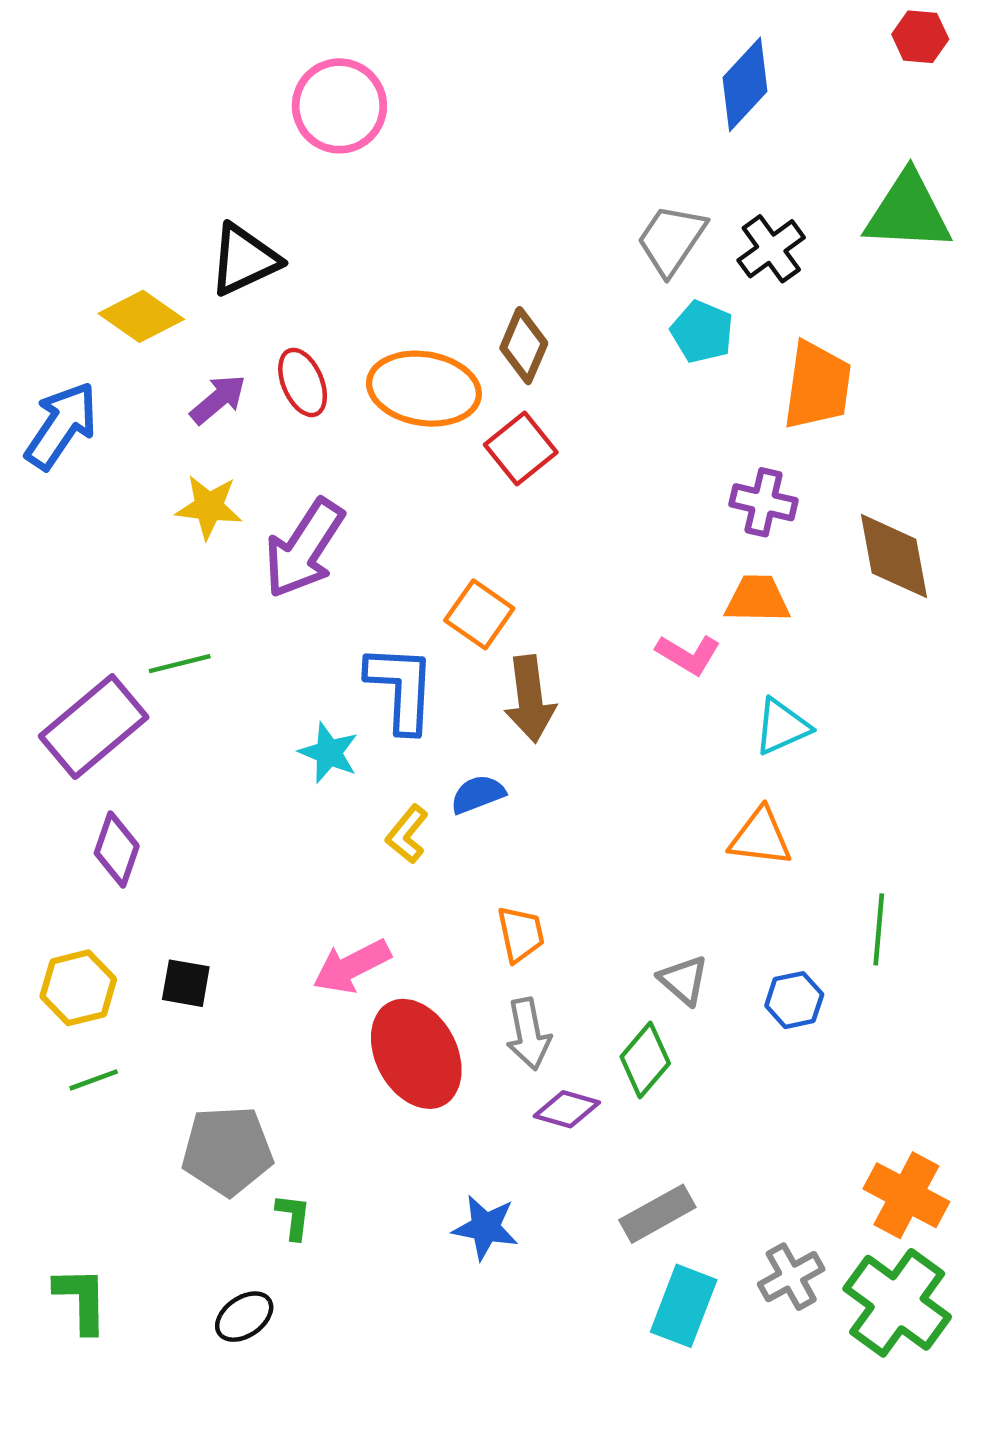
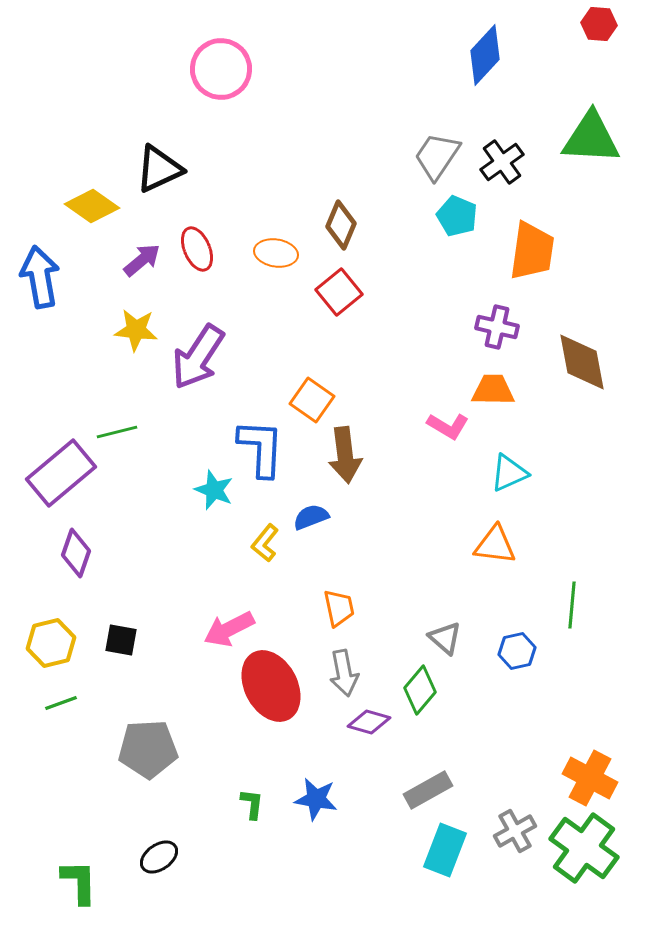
orange ellipse: (424, 389) -> (276, 253), size x0.6
blue arrow: (61, 425) -> (40, 277), turned -44
green L-shape: (293, 1217) -> (252, 804), moved
green L-shape: (81, 1300) -> (79, 882), moved

